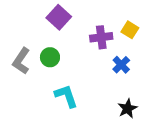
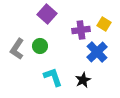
blue cross: (121, 65) -> (97, 52), size x1.5
black star: (127, 108) -> (83, 80), moved

